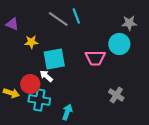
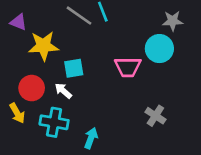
yellow star: (31, 42) -> (43, 46), size x1.6
cyan square: (54, 59) -> (74, 68), size x0.7
red circle: (30, 84) -> (32, 88), moved
yellow arrow: (11, 93) -> (17, 113), turned 42

